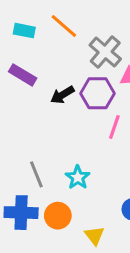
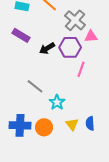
gray line: (36, 174) -> (35, 86), moved, turned -30
yellow triangle: (95, 236) -> (72, 124), moved

